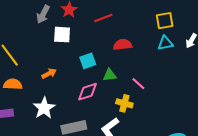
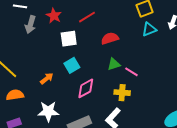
white square: (62, 35) -> (69, 39), moved
cyan square: (88, 61) -> (72, 65), moved
green triangle: (110, 75) -> (114, 64), moved
white star: (44, 108) -> (48, 111), turned -30

